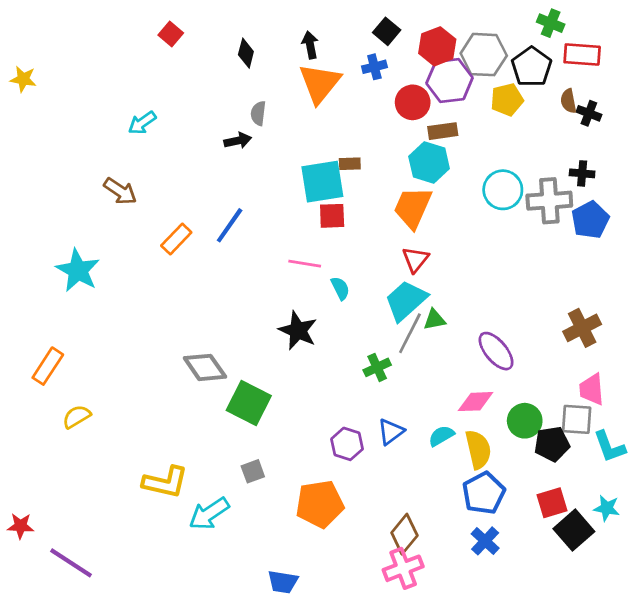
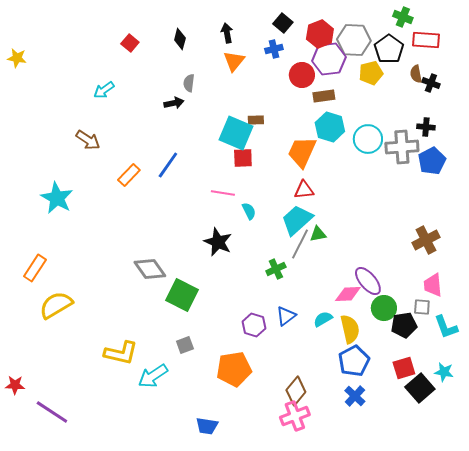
red square: (171, 34) -> (130, 43), moved
orange triangle: (320, 83) -> (234, 61), size x0.7
cyan hexagon: (429, 162) -> (330, 127), moved
cyan square: (322, 182) -> (236, 133), turned 32
red triangle: (415, 259) -> (304, 190), turned 45
purple ellipse: (496, 351) -> (368, 281), moved
yellow semicircle: (77, 417) -> (56, 305), size x1.6
gray square: (577, 419) -> (422, 307), size x0.7

